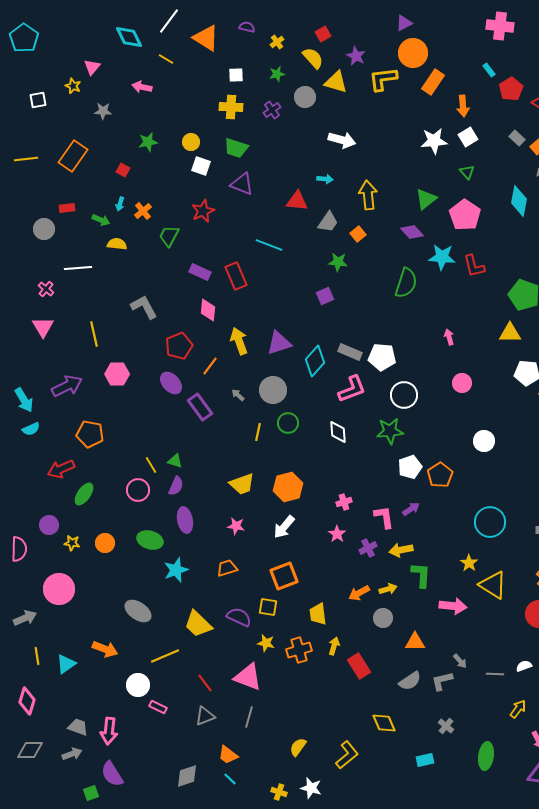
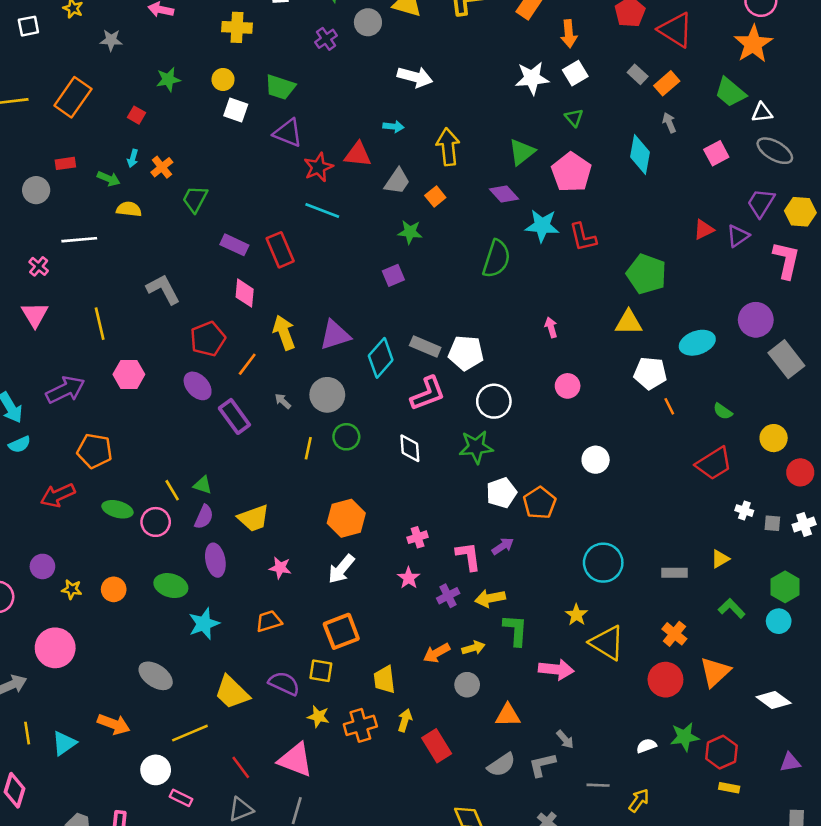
yellow cross: (231, 107) -> (237, 27), moved
red star: (203, 211) -> (318, 167), moved
yellow trapezoid: (242, 484) -> (254, 518), moved
green ellipse: (84, 494) -> (117, 509), moved, turned 70
gray line: (495, 674) -> (598, 785), moved

